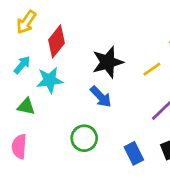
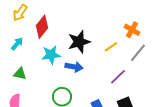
cyan star: (50, 80) -> (51, 55), moved
blue arrow: (101, 97) -> (74, 67), turned -36

